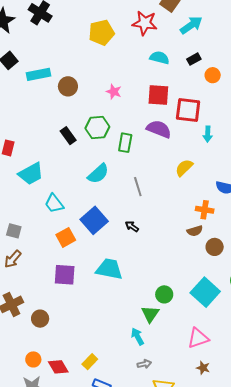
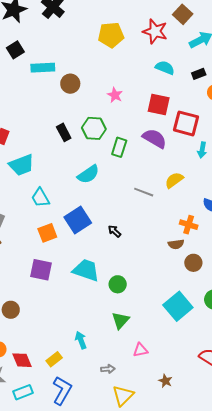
gray line: (138, 187) -> (144, 192), moved, turned -60
green circle: (164, 294) -> (118, 284), moved
cyan arrow: (137, 336) -> (81, 340), moved
pink triangle: (198, 338) -> (140, 350), moved, size x0.7

